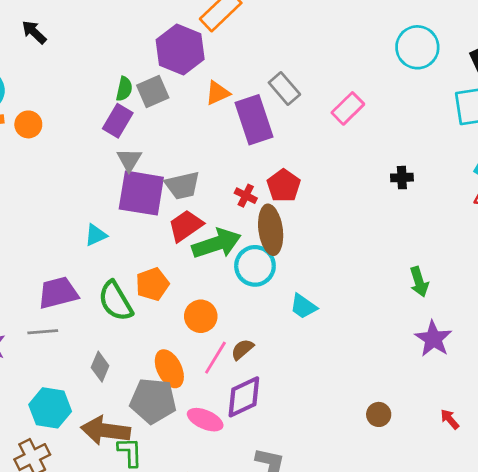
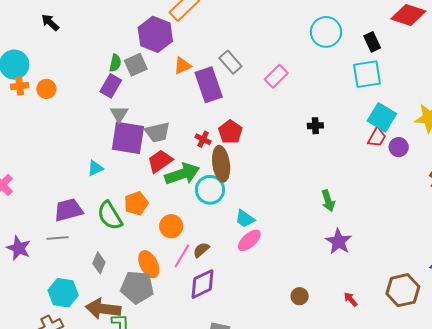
pink ellipse: (205, 420) -> (249, 240), moved, turned -65

